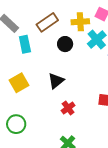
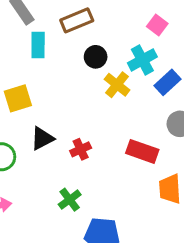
yellow cross: (80, 22) -> (117, 85), moved, turned 30
black triangle: (56, 81) -> (42, 138), moved

